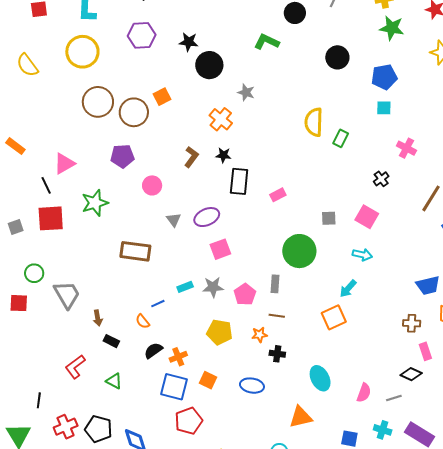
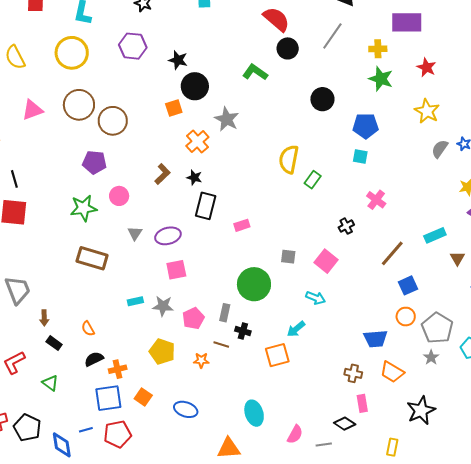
gray star: (246, 92) -> (227, 119), size x1.4
orange square: (162, 97) -> (174, 108), moved
pink triangle: (64, 164) -> (32, 110), moved
green star: (95, 203) -> (83, 208), moved
blue line: (158, 304) -> (86, 430), moved
black cross: (277, 354) -> (243, 331), moved
blue square: (174, 387) -> (108, 398), turned -32

